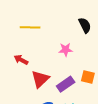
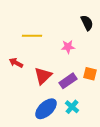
yellow line: (30, 27) -> (32, 36), moved
red arrow: (21, 60) -> (16, 63), moved

